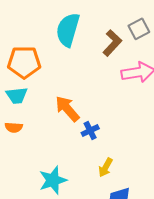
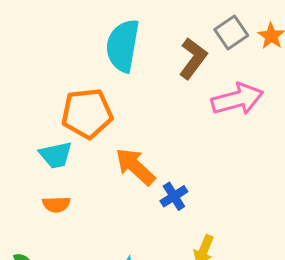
orange pentagon: (24, 62) -> (87, 113), moved

